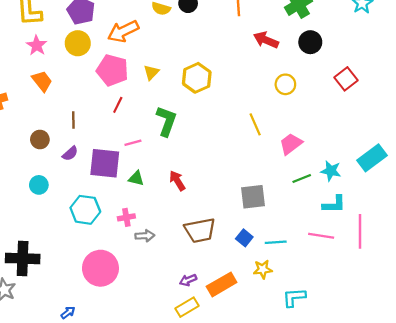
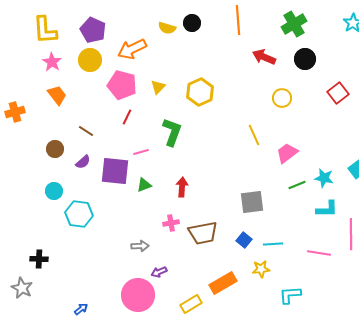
brown line: (73, 120) -> (86, 131), turned -56
green triangle: (136, 178) -> (144, 185), turned -35
red arrow: (177, 181) -> (182, 187), turned 36
cyan hexagon: (85, 210) -> (79, 214), moved
pink cross: (126, 217) -> (171, 223), moved
gray arrow: (145, 236) -> (140, 246), moved
pink line: (321, 236) -> (319, 253), moved
black cross: (23, 258) -> (39, 259), size x0.6
pink circle: (100, 268) -> (138, 295), moved
purple arrow: (188, 280) -> (159, 272), moved

